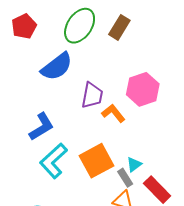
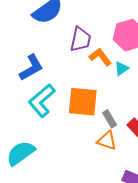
orange square: (97, 161) -> (83, 102), turned 32
cyan triangle: (134, 164) -> (121, 69), moved

